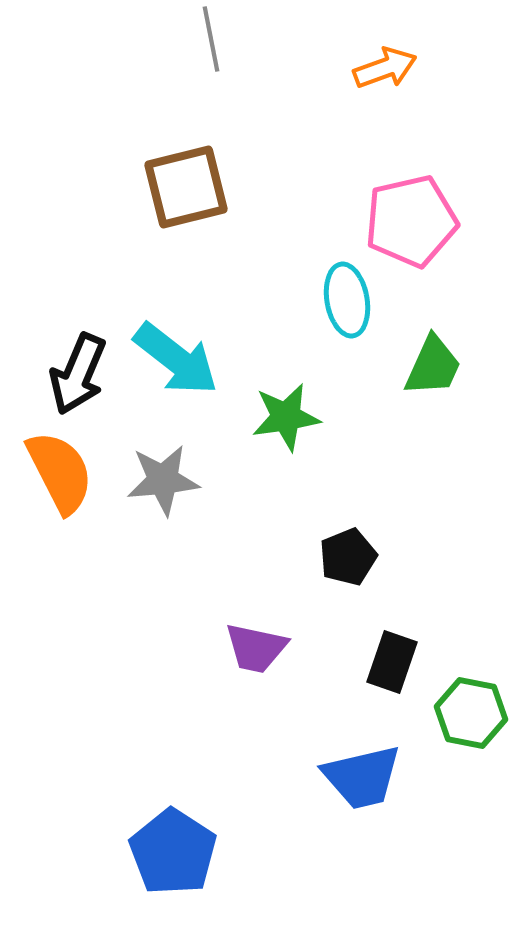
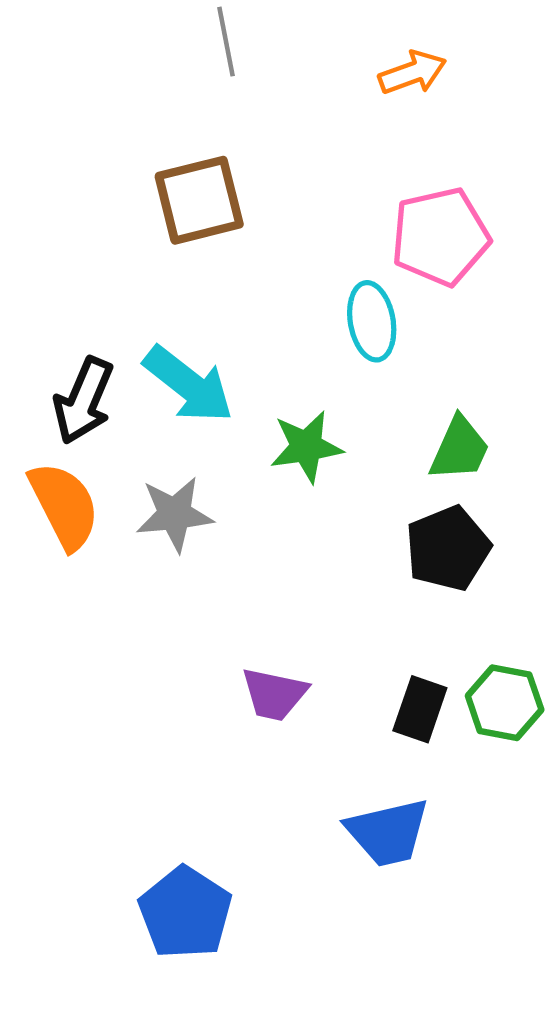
green trapezoid: (433, 366) -> (460, 449), moved
black pentagon: (348, 557) -> (448, 548), moved, size x1.4
green hexagon: (471, 713) -> (505, 703), moved

